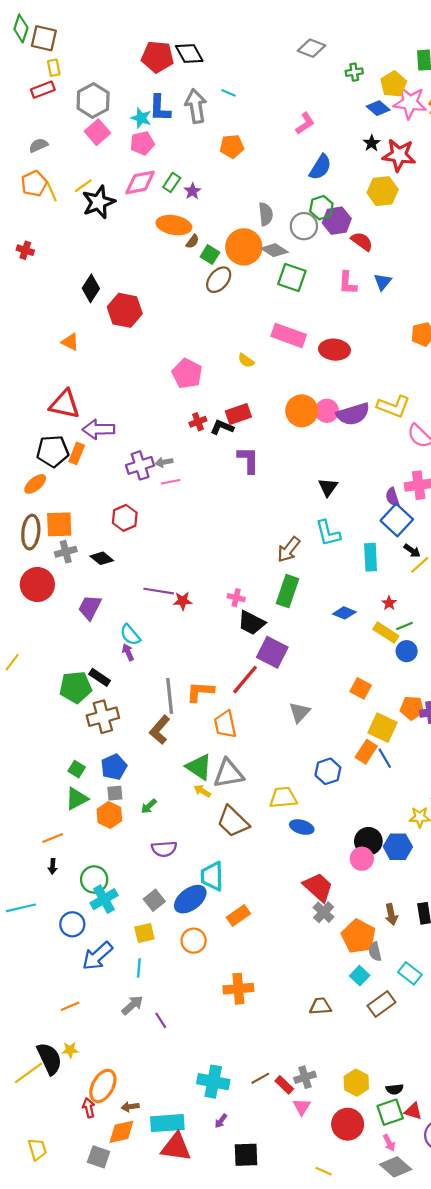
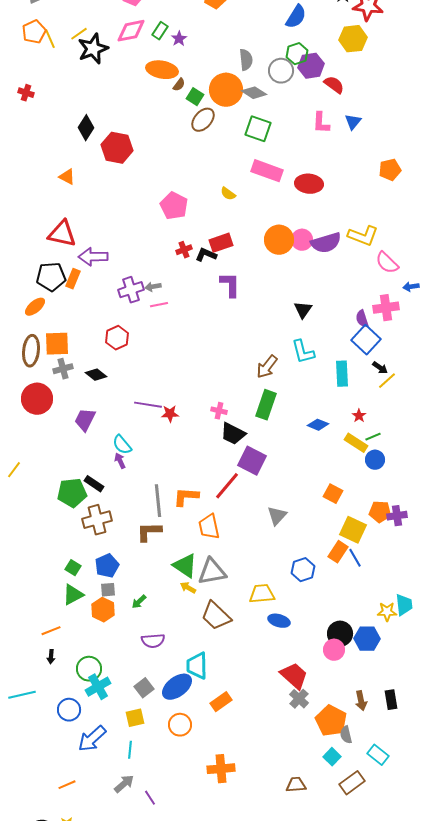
green square: (292, 278) -> (258, 129), moved
brown L-shape: (160, 730) -> (149, 532), turned 48

